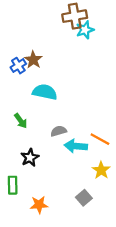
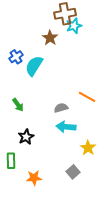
brown star: (33, 60) -> (50, 38), moved
cyan semicircle: (45, 92) -> (34, 66), moved, turned -70
gray semicircle: (59, 131) -> (61, 108), moved
orange line: (100, 139) -> (87, 97), moved

